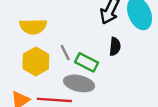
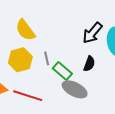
yellow semicircle: (33, 27) -> (25, 30), turned 40
gray ellipse: (79, 83) -> (75, 89), moved

